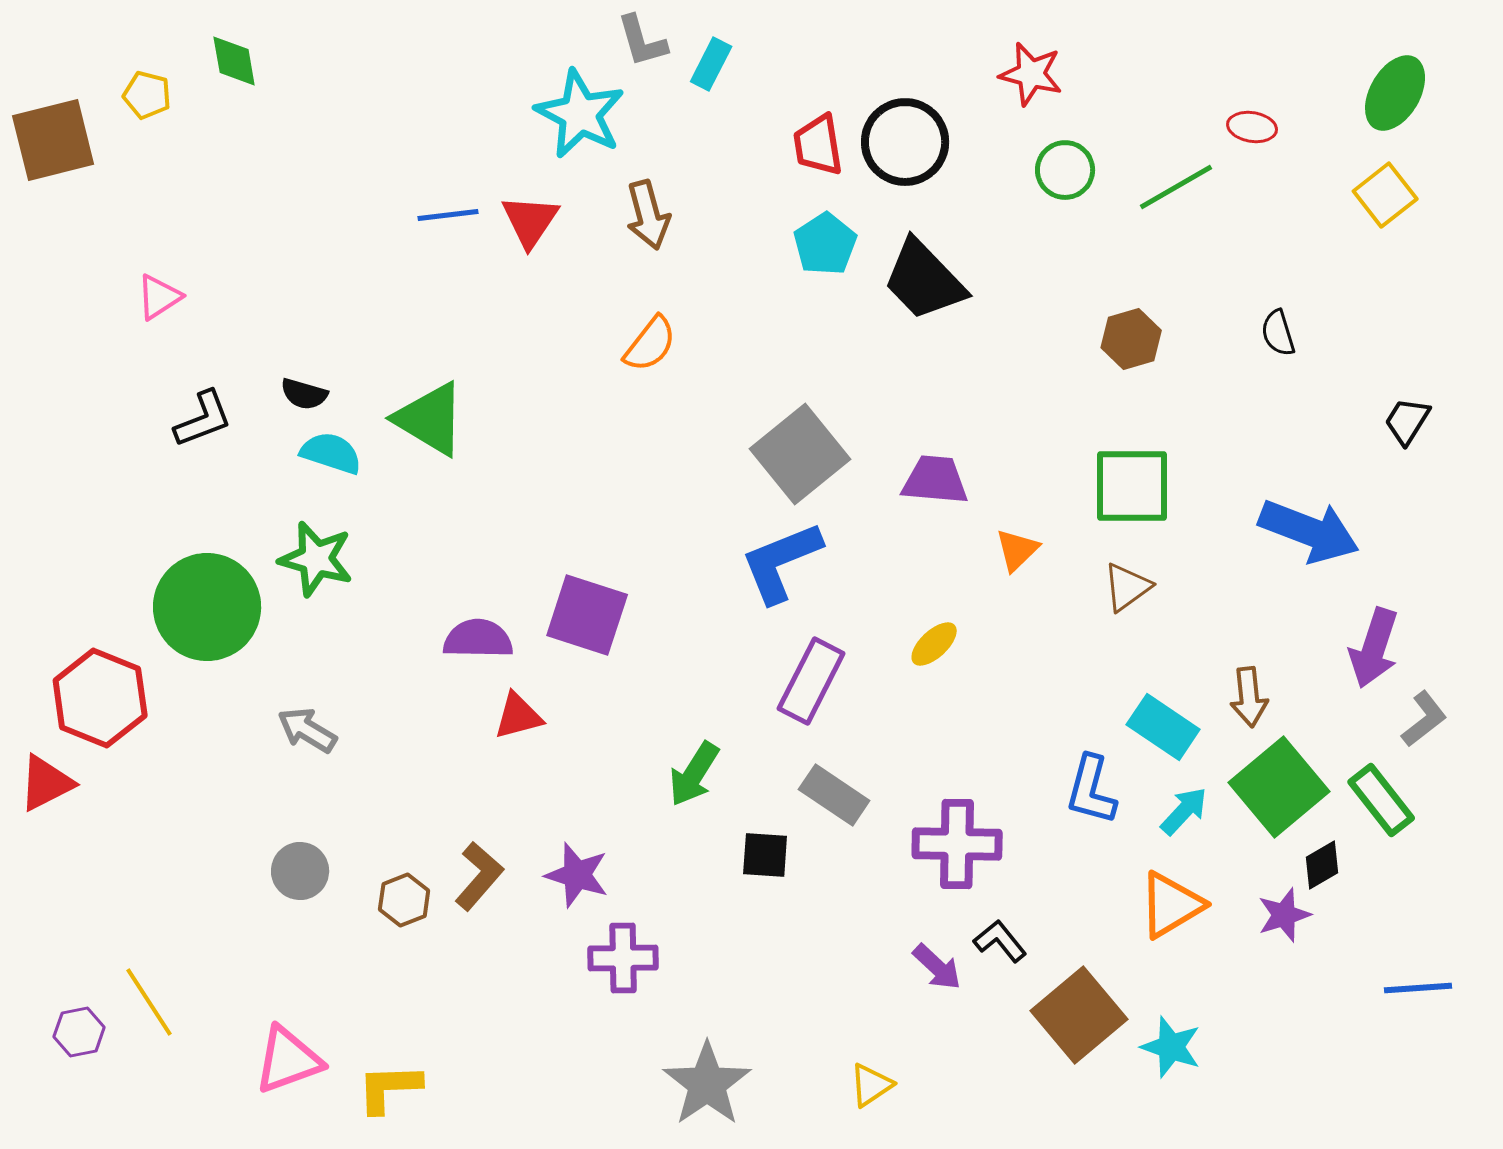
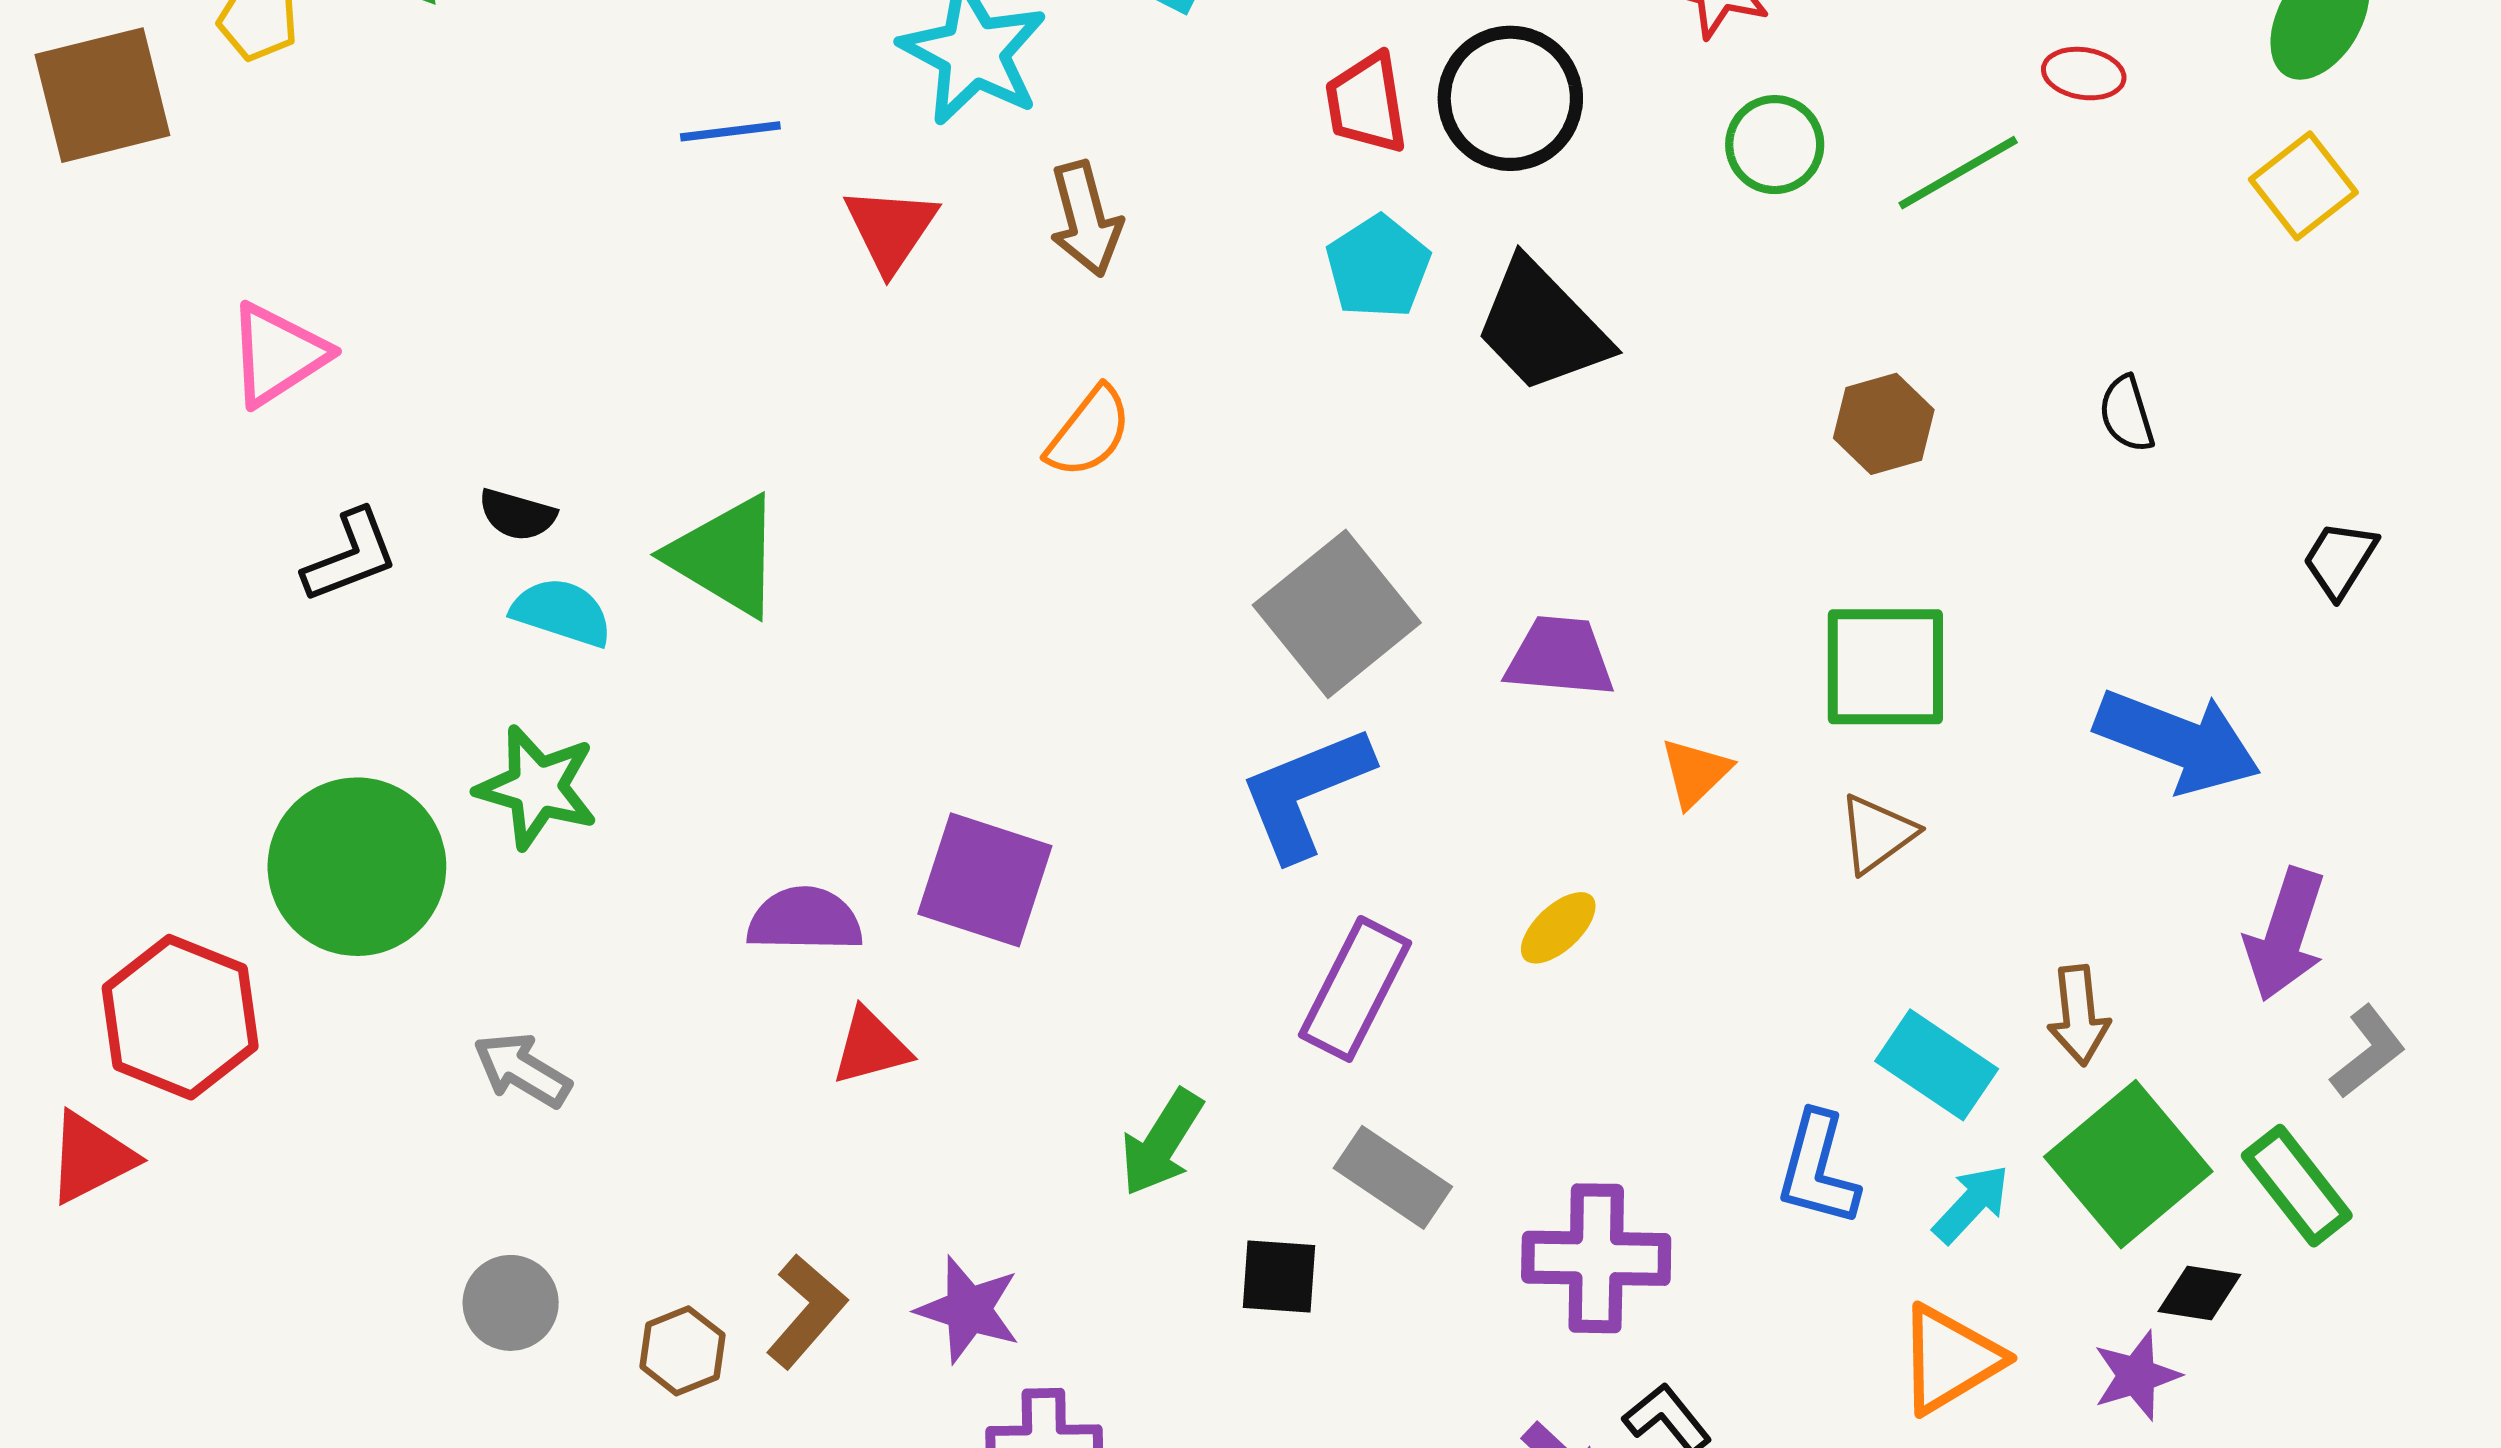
blue line: (448, 215) -> (730, 131), moved
pink triangle: (159, 297) -> (278, 354), size x1.4
black diamond: (1322, 865) -> (2199, 1293), turned 39

